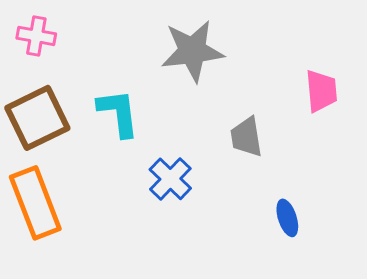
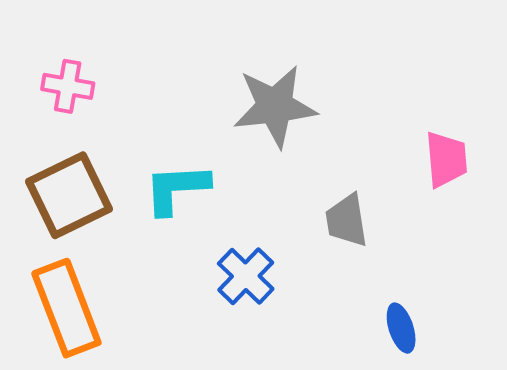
cyan L-shape: (118, 113) -> (177, 189), turned -86

